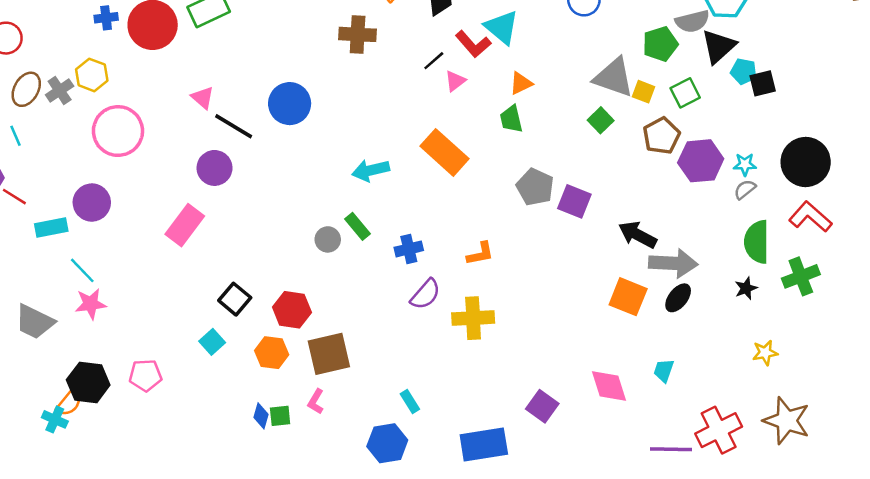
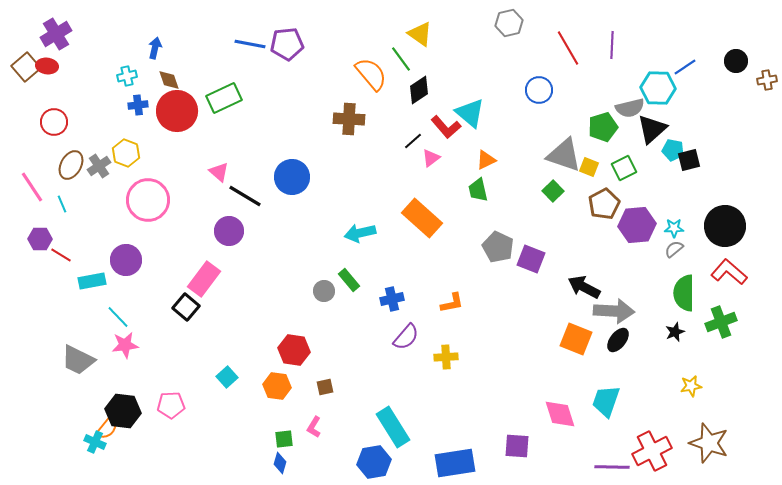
black square: (235, 299) -> (186, 307), moved
yellow cross: (473, 318) -> (446, 357), size x0.7
brown square: (329, 354) -> (325, 387), size x0.5
cyan trapezoid: (664, 371) -> (606, 401), size x1.6
cyan rectangle: (410, 402) -> (393, 427), size x2.0
purple square: (542, 406) -> (517, 446), moved, turned -32
blue diamond: (261, 416) -> (280, 463), moved

